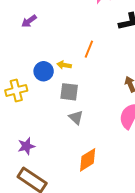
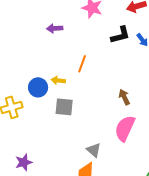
purple arrow: (29, 21) -> (55, 28), moved, turned 35
gray triangle: (76, 117) -> (94, 150), moved

